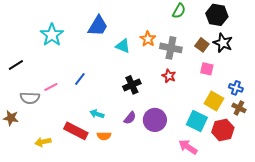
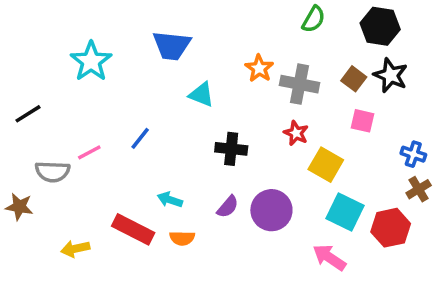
blue trapezoid: (98, 26) -> (172, 46), turned 65
cyan triangle: (123, 46) -> (201, 95), moved
black cross: (132, 85) -> (231, 149), turned 30
yellow square: (214, 101) -> (326, 165), moved
brown cross: (239, 108) -> (419, 189), turned 32

